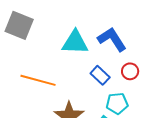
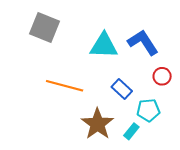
blue rectangle: (100, 75) -> (122, 89), moved

